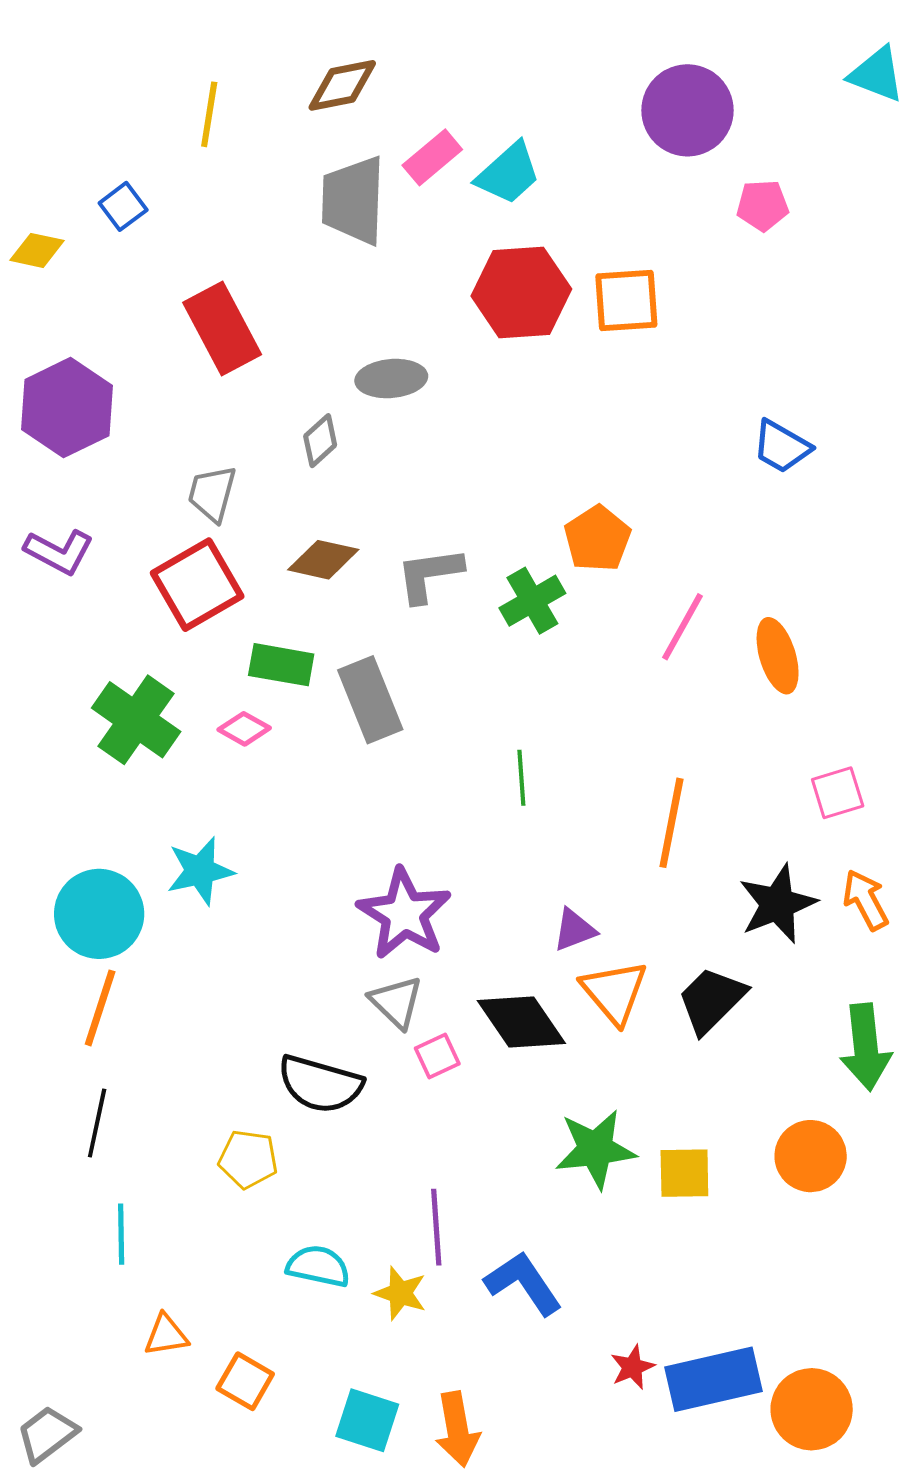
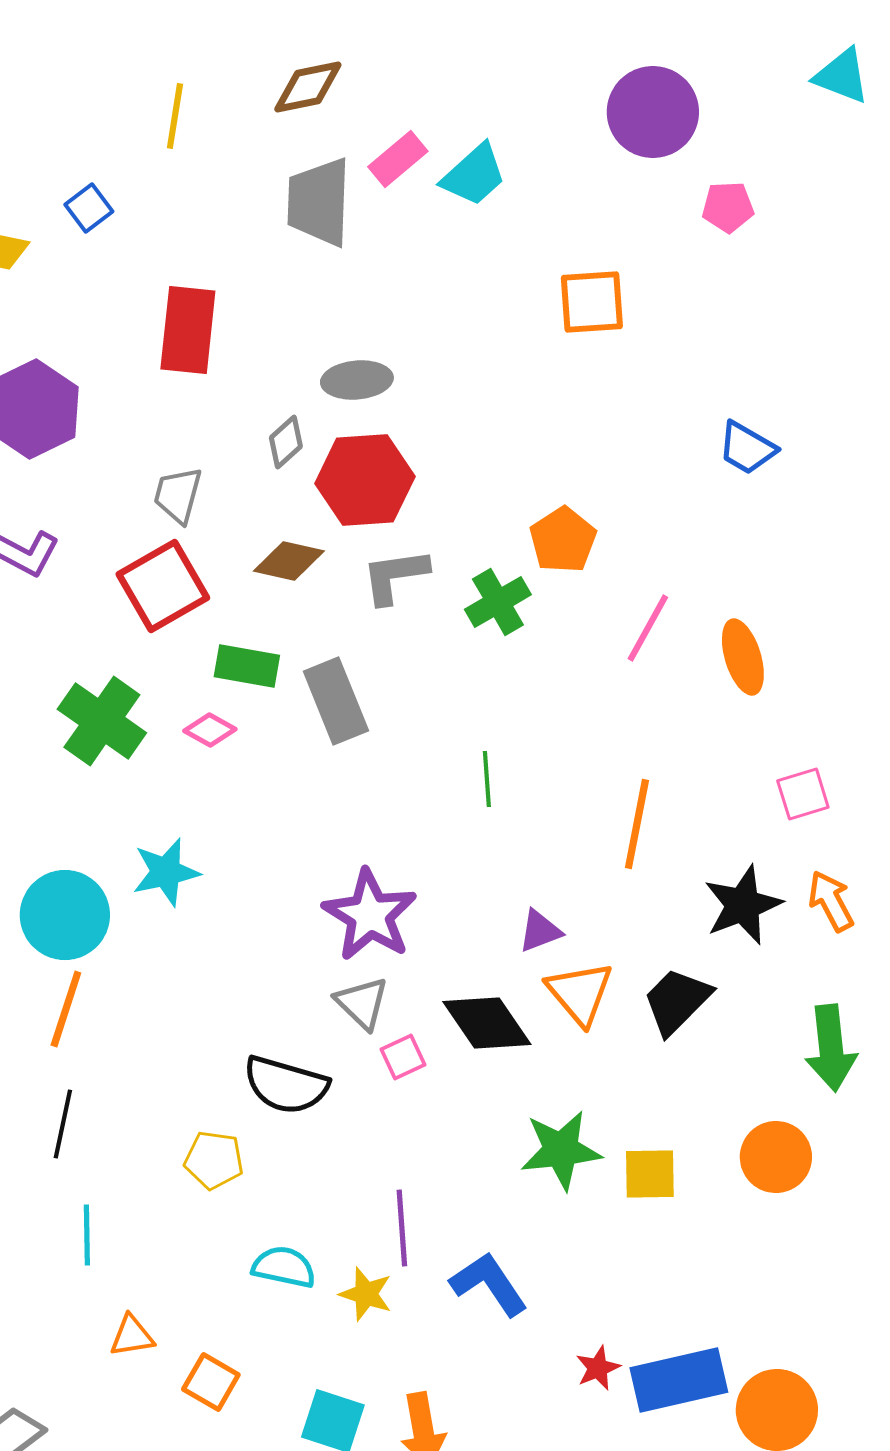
red hexagon: (521, 292) -> (365, 480), moved
red rectangle: (222, 328) -> (188, 330), turned 34

